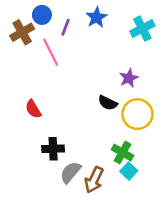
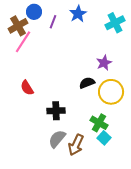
pink line: (51, 52) -> (23, 42), moved, turned 60
black semicircle: (108, 103) -> (87, 83), turned 133
black cross: (53, 149) -> (56, 111), moved

